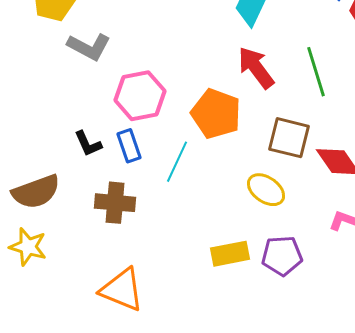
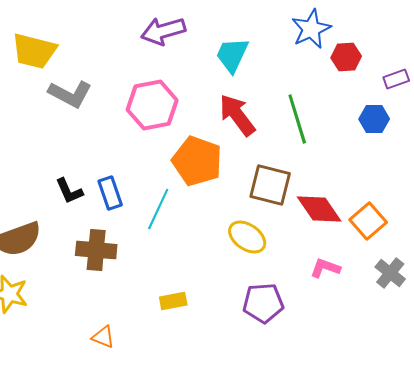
pink hexagon: (140, 96) -> (152, 105), moved
yellow rectangle: (230, 254) -> (173, 301), moved, size x0.7
orange triangle: (122, 290) -> (103, 337), size x0.5

